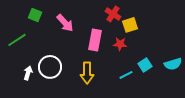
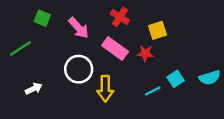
red cross: (113, 14) -> (120, 17), moved
pink rectangle: (95, 40) -> (115, 49), turned -65
white circle: (50, 67) -> (79, 69), moved
white arrow: (28, 73) -> (34, 89), turned 48

